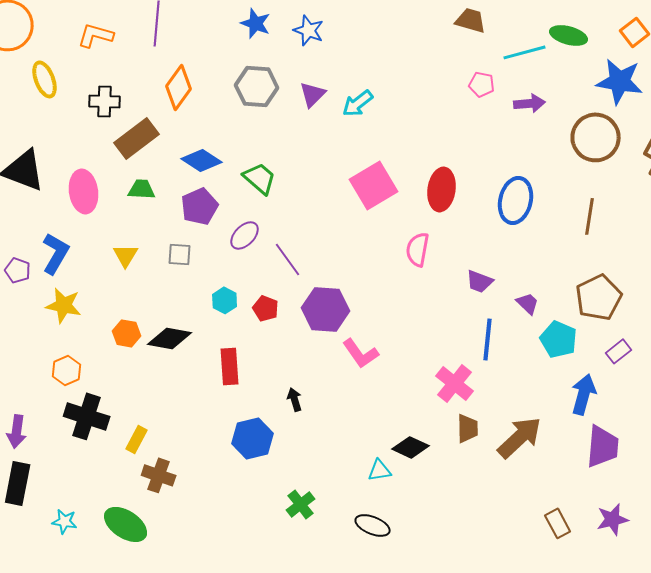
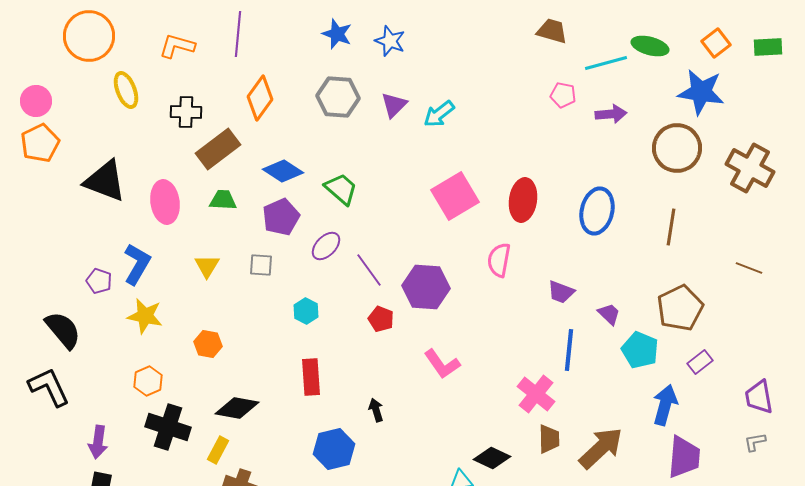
red pentagon: (266, 308) -> (381, 319), moved
purple hexagon: (326, 309) -> (426, 287), moved
black diamond: (170, 338) -> (237, 408), moved

